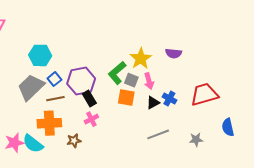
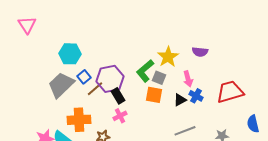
pink arrow: (149, 81) -> (188, 79), moved
brown line: (55, 99) -> (95, 89), moved, turned -30

